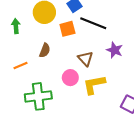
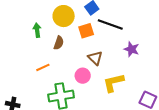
brown semicircle: (45, 50) -> (59, 43), moved
brown triangle: (85, 59) -> (95, 58), moved
pink circle: (70, 78) -> (83, 76), moved

